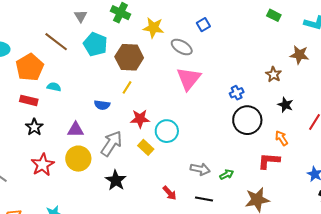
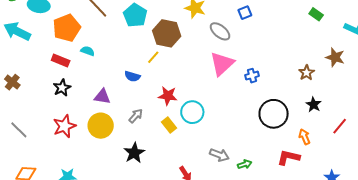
yellow line: (127, 87) -> (153, 57), moved
blue cross: (237, 93) -> (252, 76), moved
gray arrow: (111, 143) -> (136, 116), size x0.6

